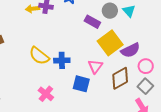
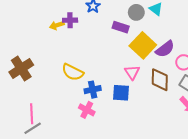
blue cross: (62, 60) -> (93, 90), moved
brown diamond: (120, 78) -> (160, 80), turned -50

